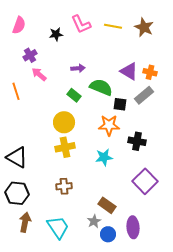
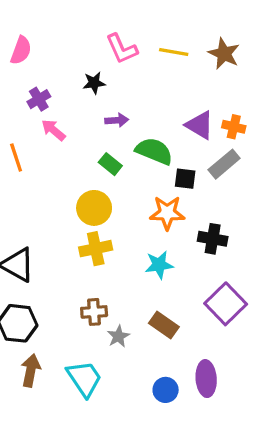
black star: (56, 34) -> (94, 83), moved
brown rectangle: (107, 205) -> (164, 325), moved
gray star: (94, 221) -> (118, 336), moved

